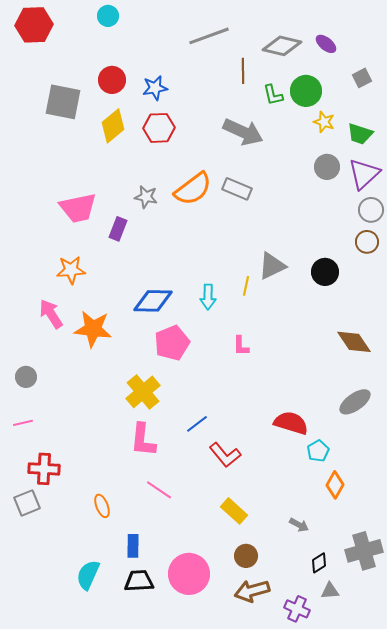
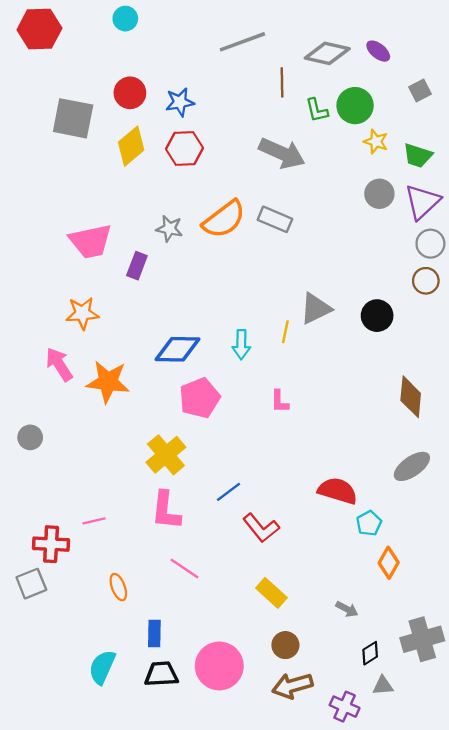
brown diamond: (354, 342) -> (411, 397), turned 39
pink line: (23, 423) -> (94, 521), moved

